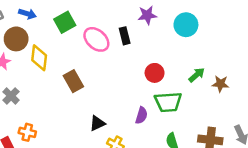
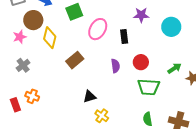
black rectangle: (125, 36) -> (124, 37), moved
pink ellipse: (96, 39) -> (98, 29), turned 70
brown rectangle: (73, 81) -> (75, 60), turned 72
purple semicircle: (141, 115) -> (115, 66), moved, turned -32

